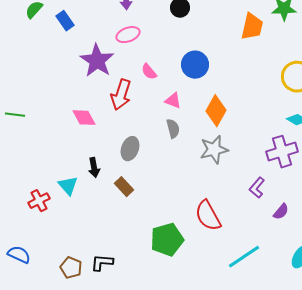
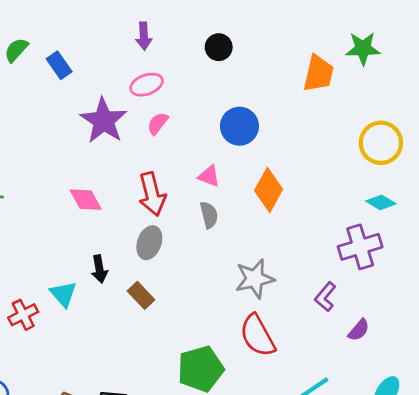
pink semicircle: (149, 72) -> (158, 123), moved, turned 78
red arrow: (121, 95) -> (152, 194), moved, turned -32
gray star: (214, 150) -> (255, 279), moved

